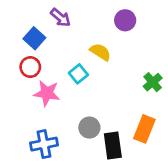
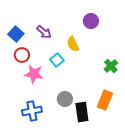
purple arrow: (61, 18) -> (44, 32), moved
blue square: (34, 38) -> (16, 34), moved
yellow semicircle: (100, 52) -> (73, 44), turned -147

